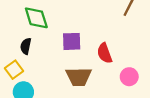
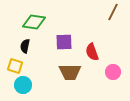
green diamond: (36, 18) -> (34, 22), turned -65
yellow square: (14, 70) -> (15, 66), turned -35

